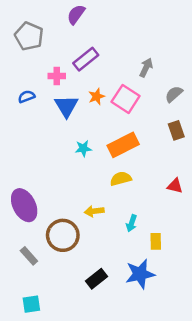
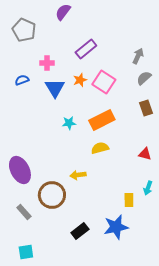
purple rectangle: (86, 59) -> (86, 49), moved
gray arrow: (146, 68) -> (138, 56), moved
cyan arrow: (132, 223) -> (148, 188), moved

